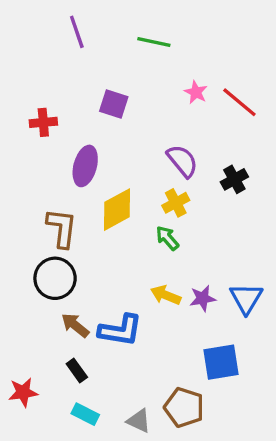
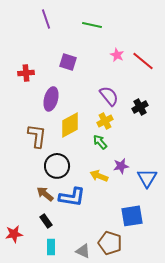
black circle: (55, 278) -> (57, 166), moved
purple star: (203, 298) -> (121, 166), moved
cyan rectangle: (85, 414) -> (51, 247), turned 63

